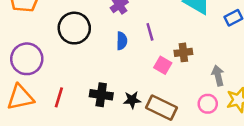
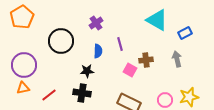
gray arrow: (218, 76) -> (177, 59), moved
orange triangle: (20, 97) -> (23, 88), moved, size x0.6
red line: (59, 97) -> (49, 95), turned 35
black star: (132, 100) -> (87, 71), moved

